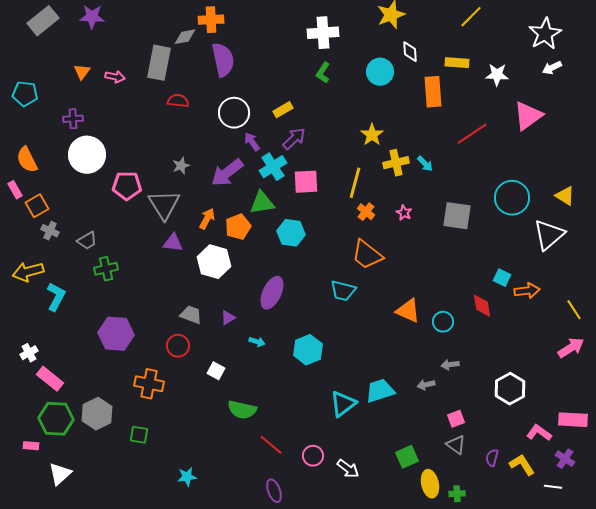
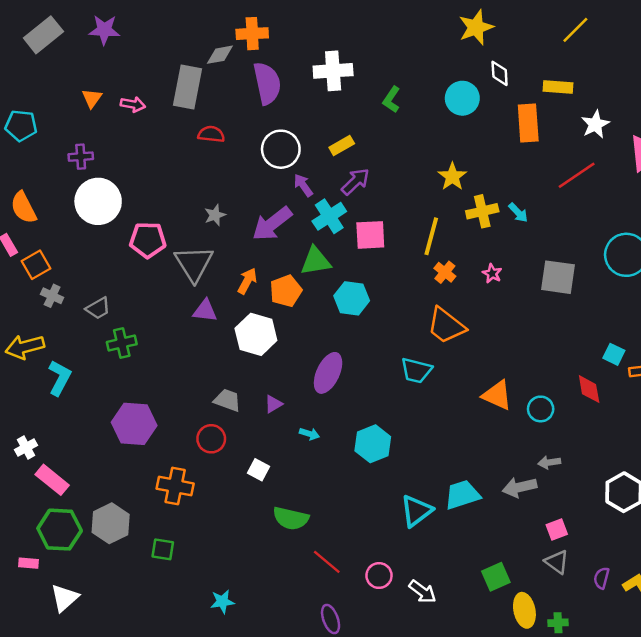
white cross: (323, 33) -> (333, 71), moved
white star: (497, 75) -> (595, 124), moved, turned -30
gray arrow: (426, 385) -> (519, 487), size x1.5

